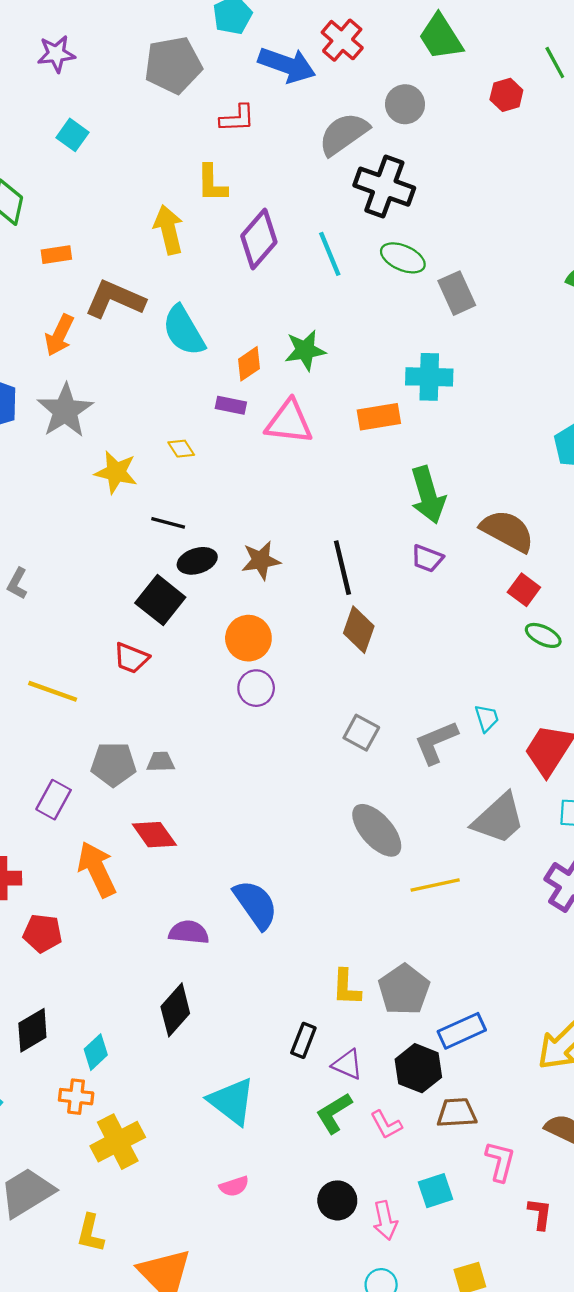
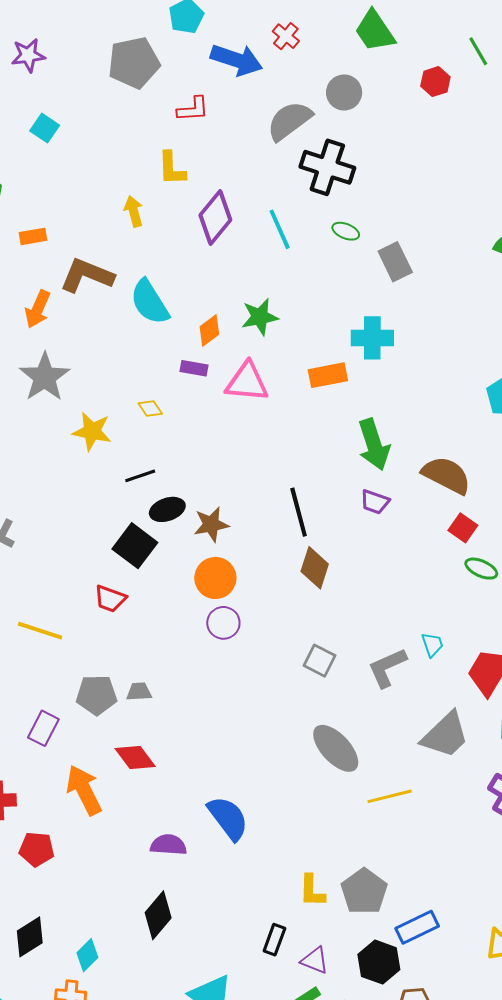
red cross: (342, 40) -> (286, 36), size x0.7
yellow arrow: (169, 230) -> (134, 211), size x0.7
green ellipse: (403, 258) -> (346, 231), size x0.7
black line: (168, 523) -> (140, 476), turned -32
brown star: (261, 560) -> (211, 524), moved

